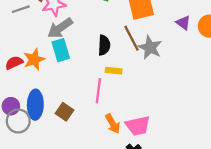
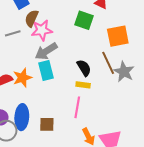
black semicircle: (104, 45) -> (84, 68), turned -36
yellow rectangle: (114, 71) -> (83, 85), moved
brown square: (64, 112) -> (47, 124), turned -35

